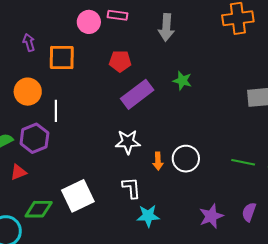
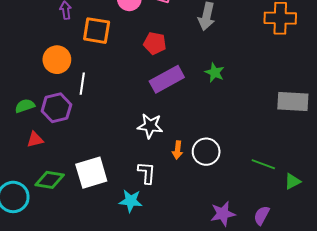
cyan star: (148, 216) -> (131, 201), moved

